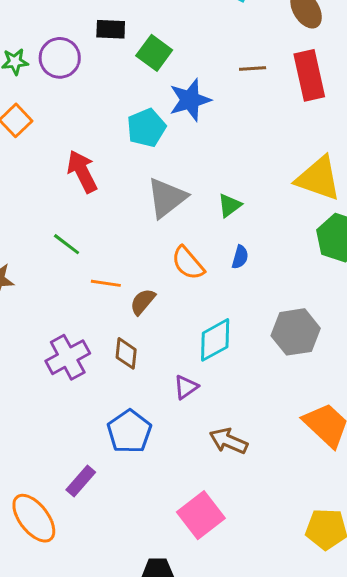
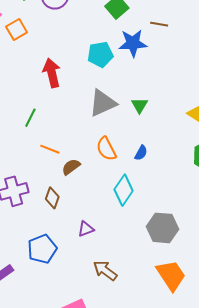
brown line: (253, 68) -> (159, 24), moved
green triangle: (229, 205) -> (140, 105), moved, turned -36
green line: (67, 244) -> (30, 118), turned 66
gray hexagon: (296, 332) -> (162, 228), moved
cyan diamond: (215, 340) -> (124, 190), moved, turned -40

